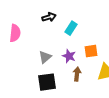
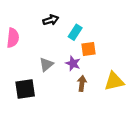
orange square: (91, 51) -> (89, 49), moved
black square: (47, 82) -> (25, 89), moved

